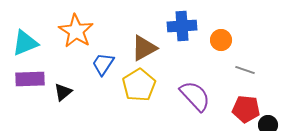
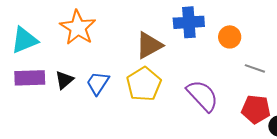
blue trapezoid: (103, 64) -> (98, 83), moved
black triangle: (63, 92) -> (64, 80), moved

